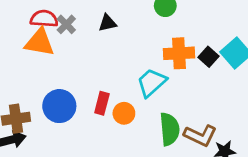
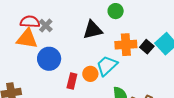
black triangle: (107, 23) -> (93, 30), moved, size x1.5
blue circle: (59, 106) -> (49, 59), moved
orange circle: (124, 113) -> (90, 74), moved

